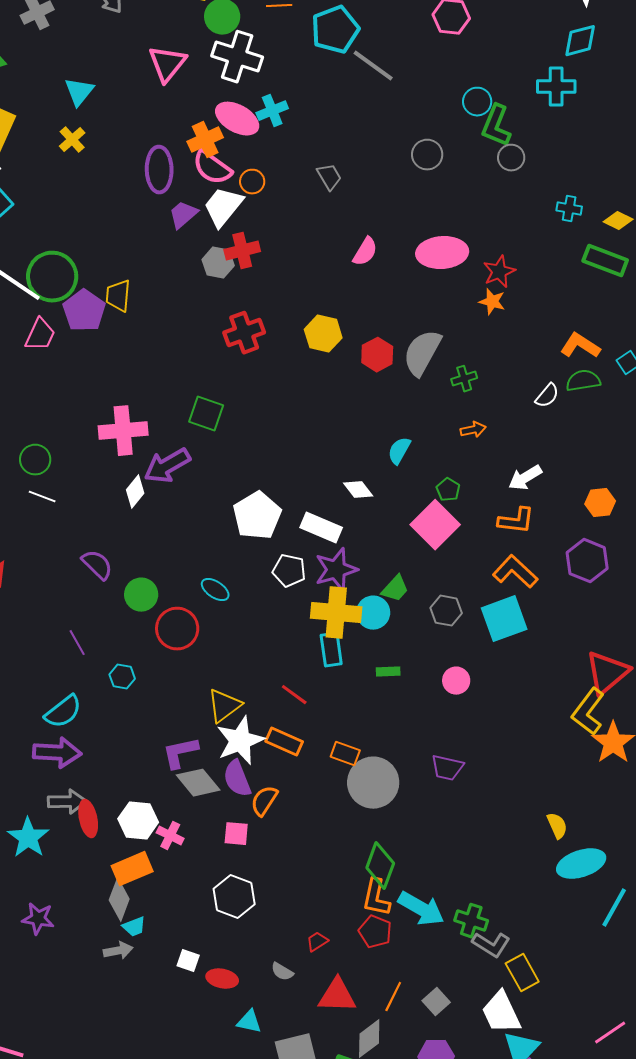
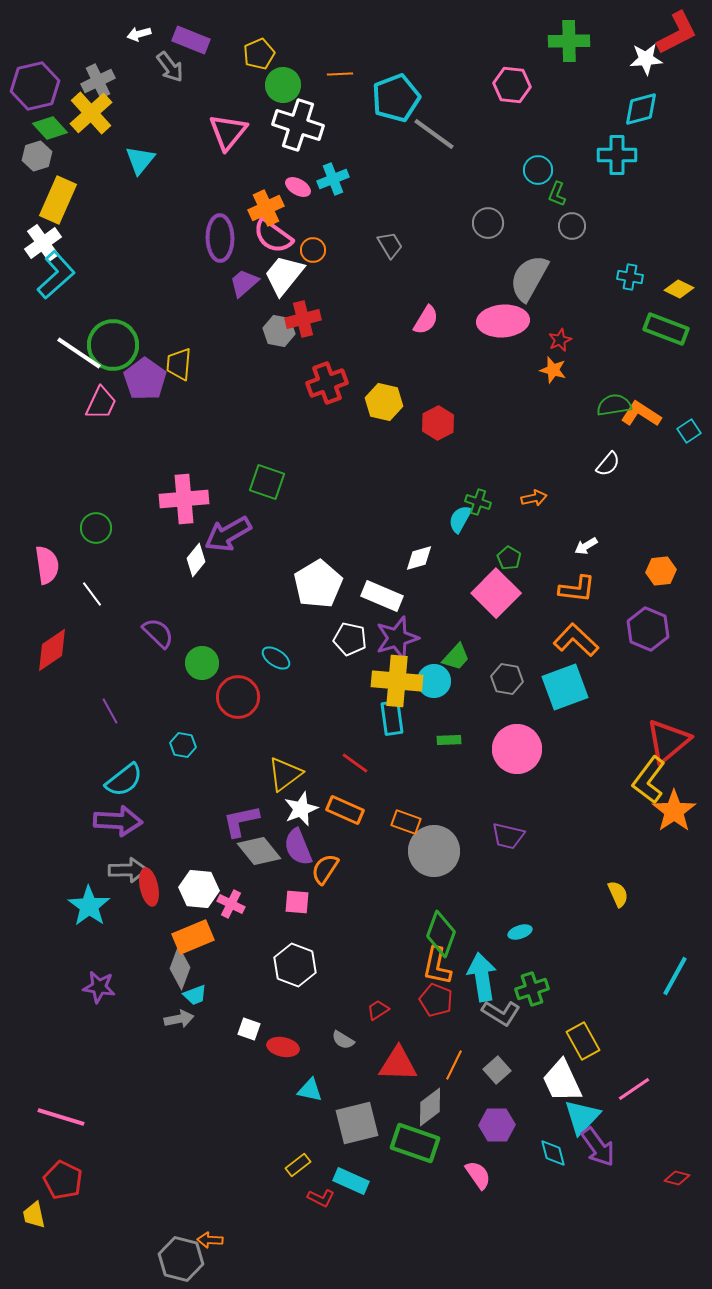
pink ellipse: (237, 119) -> (298, 187), size x0.6
green L-shape: (496, 126) -> (557, 194), size x0.6
yellow cross: (72, 140) -> (91, 113), moved, size x1.6
red star: (499, 272) -> (560, 340), size x0.7
red cross: (244, 333) -> (327, 383), moved
gray semicircle: (422, 353) -> (529, 278), moved
green cross: (464, 379) -> (478, 502), moved, turned 35
green semicircle: (583, 381) -> (614, 405), moved
white arrow: (525, 478) -> (586, 546), size x0.7
white diamond: (358, 490) -> (419, 558), turned -68
white line: (42, 497) -> (92, 594), moved, turned 32
purple line: (77, 643) -> (110, 711), moved
pink circle: (456, 681) -> (517, 749), size x1.8
white star: (240, 741) -> (301, 809), size x0.7
cyan ellipse: (581, 864) -> (520, 932), moved, size x0.5
cyan arrow: (421, 909) -> (482, 977), turned -129
green cross: (471, 921) -> (532, 989), turned -36
gray L-shape: (491, 945) -> (501, 1013), moved
pink line: (610, 1033) -> (634, 1089), moved

